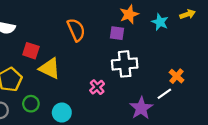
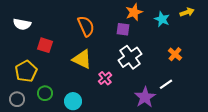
white cross: (125, 64) -> (130, 57), turned -30
yellow triangle: (50, 68) -> (82, 59), moved
orange cross: (177, 76) -> (175, 54), moved

